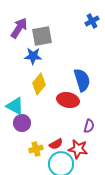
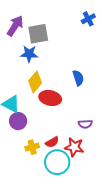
blue semicircle: (82, 80) -> (78, 78), size x0.7
red ellipse: (68, 100) -> (50, 98), moved
purple semicircle: (89, 126) -> (85, 124), turned 72

